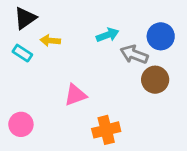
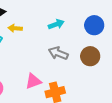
gray arrow: (134, 54) -> (58, 53), moved
pink triangle: (75, 95) -> (33, 81), moved

